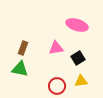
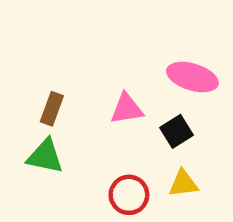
pink ellipse: (77, 25) -> (192, 77), moved

